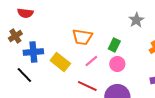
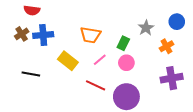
gray star: (136, 20) -> (146, 28), moved
blue cross: (33, 52) -> (43, 35), moved
black line: (24, 75) -> (31, 74), turned -36

